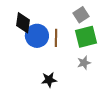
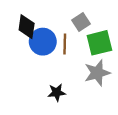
gray square: (81, 15) -> (81, 22), moved
gray star: (84, 63) -> (97, 73), size x1.6

